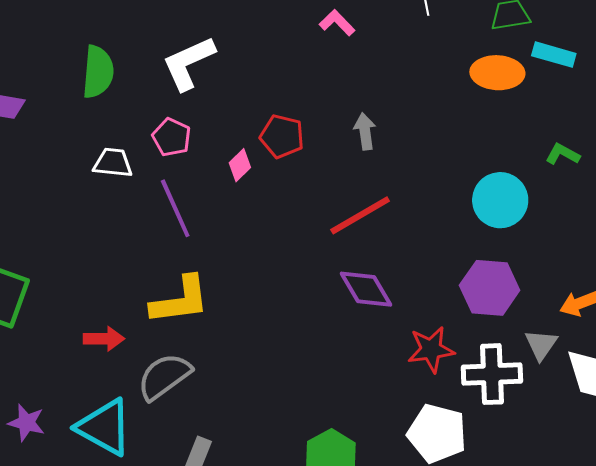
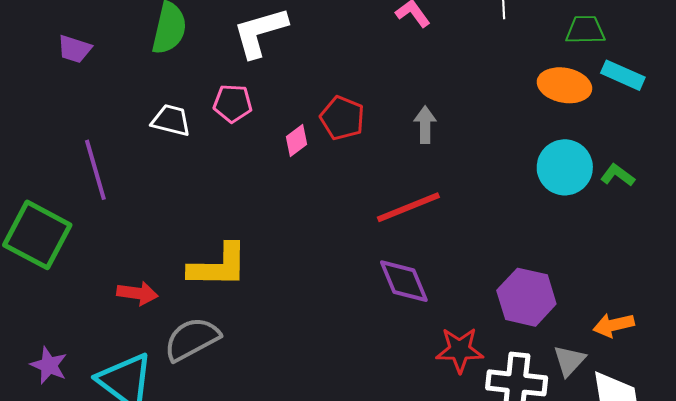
pink pentagon: (171, 137) -> (233, 103), turned -30
cyan circle: (500, 200) -> (565, 167), moved
purple line: (175, 208) -> (95, 170), moved

